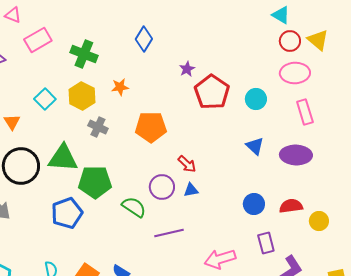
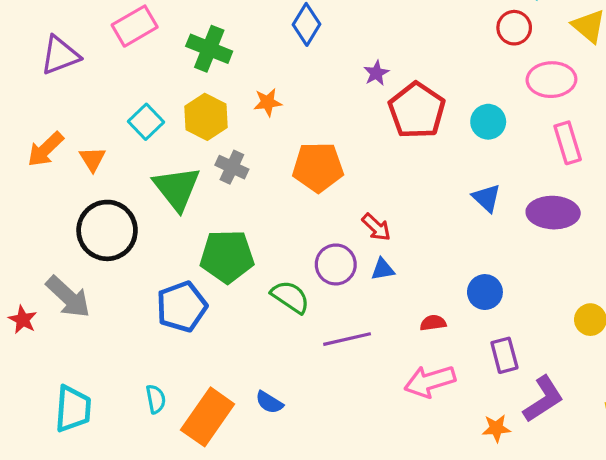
red circle: (290, 41) -> (514, 28), moved
green triangle: (63, 158) -> (177, 188), moved, turned 48
red semicircle: (291, 206) -> (433, 323), moved, size x0.7

